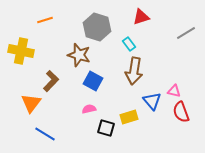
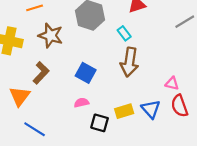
brown star: (79, 55) -> (51, 35), moved
blue triangle: (152, 101) -> (151, 109), moved

